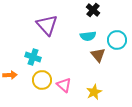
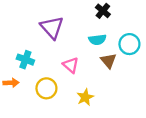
cyan cross: (33, 57) -> (25, 60), moved
pink triangle: (64, 85) -> (71, 65), moved
yellow star: (94, 92) -> (85, 97), moved

